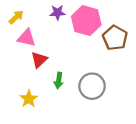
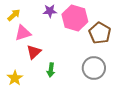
pink triangle: (26, 38) -> (23, 33), turned -30
gray circle: (92, 86) -> (94, 68), moved
yellow star: (29, 99) -> (15, 78), moved

